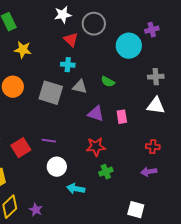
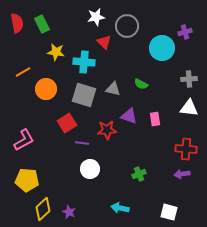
cyan cross: (68, 65) -> (84, 62), moved, size x1.5
red star: (96, 147) -> (107, 130), moved
red cross: (153, 147) -> (186, 149), size x1.5
red square: (21, 148) -> (67, 123), moved
cyan arrow: (76, 189) -> (120, 208), moved

